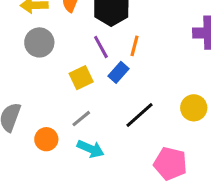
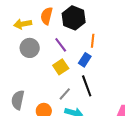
purple line: (101, 47) -> (61, 45), moved
black line: (140, 115) -> (87, 86), moved, turned -60

